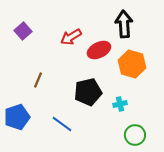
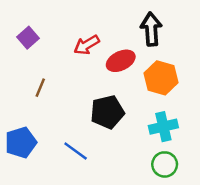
brown line: (38, 80) -> (40, 88), moved
cyan cross: (120, 104) -> (163, 127), moved, size x1.6

